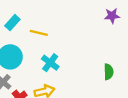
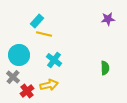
cyan rectangle: (12, 23) -> (37, 21), moved

